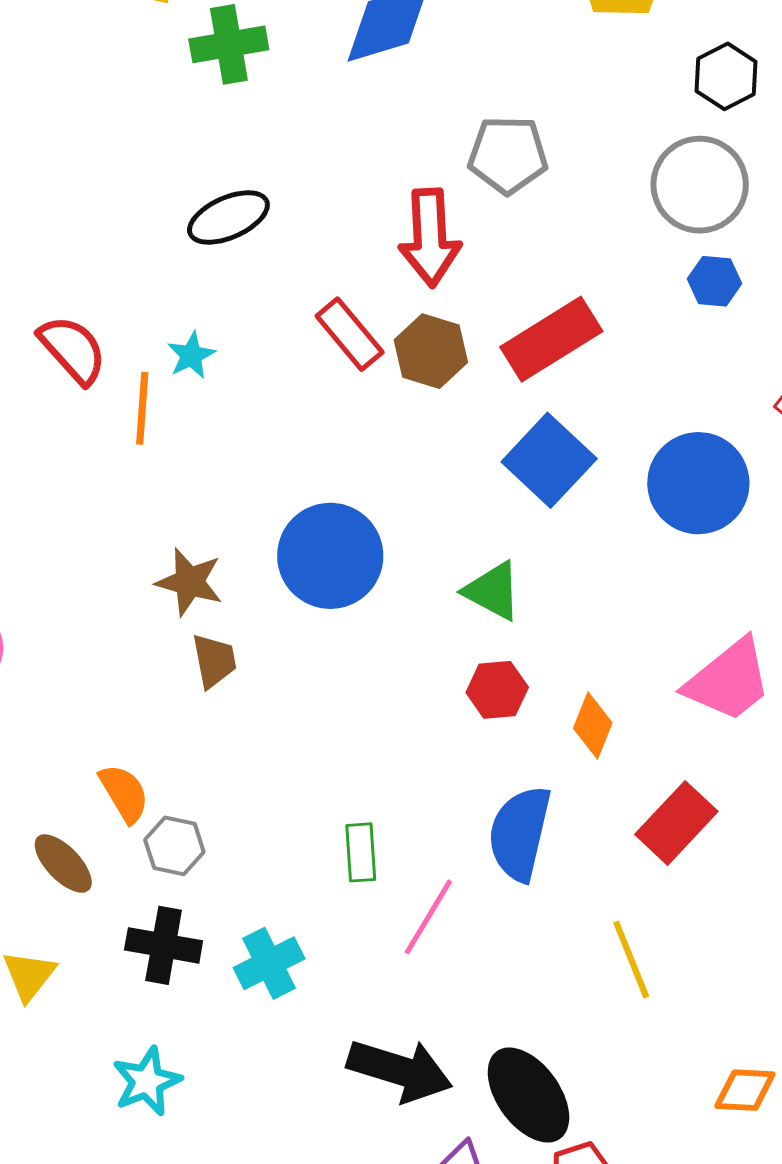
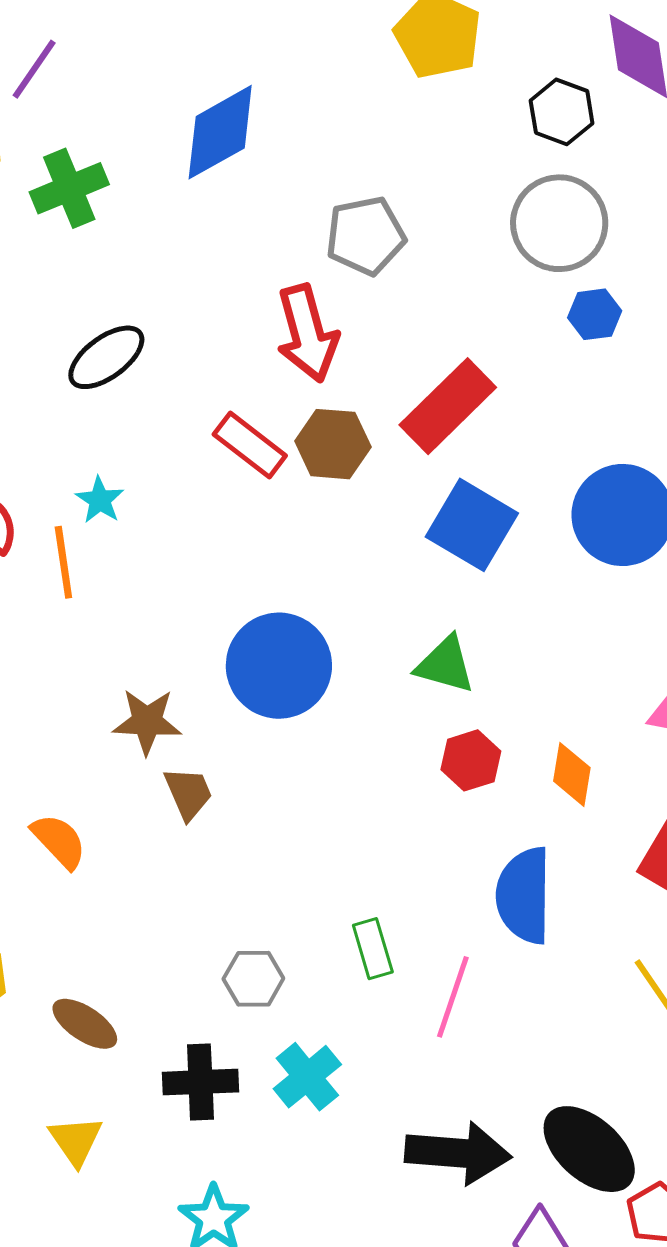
orange semicircle: (124, 793) -> (59, 841), moved
gray hexagon: (174, 846) -> (253, 979), moved

